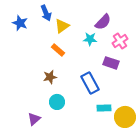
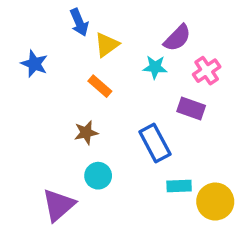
blue star: (20, 23) -> (34, 64), moved
purple triangle: (34, 119) -> (58, 205), size x1.5

